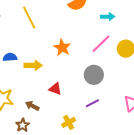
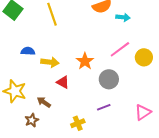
cyan arrow: (108, 17) -> (123, 17), moved
orange star: (62, 48) -> (85, 61), moved
red triangle: (55, 89) -> (63, 82), moved

